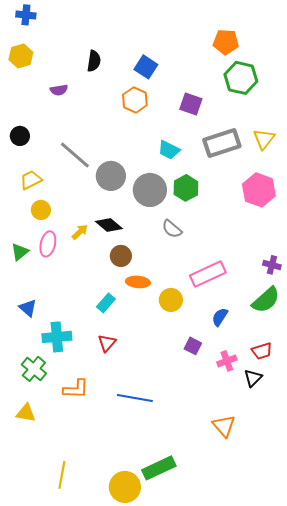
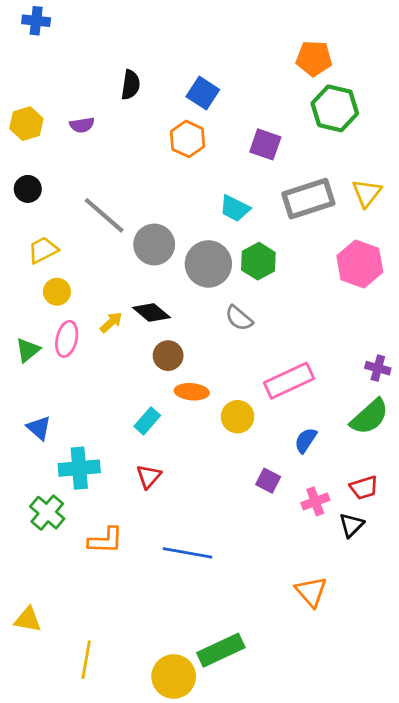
yellow hexagon: (21, 56) -> (26, 124), moved
yellow triangle: (26, 413) -> (28, 620), moved

